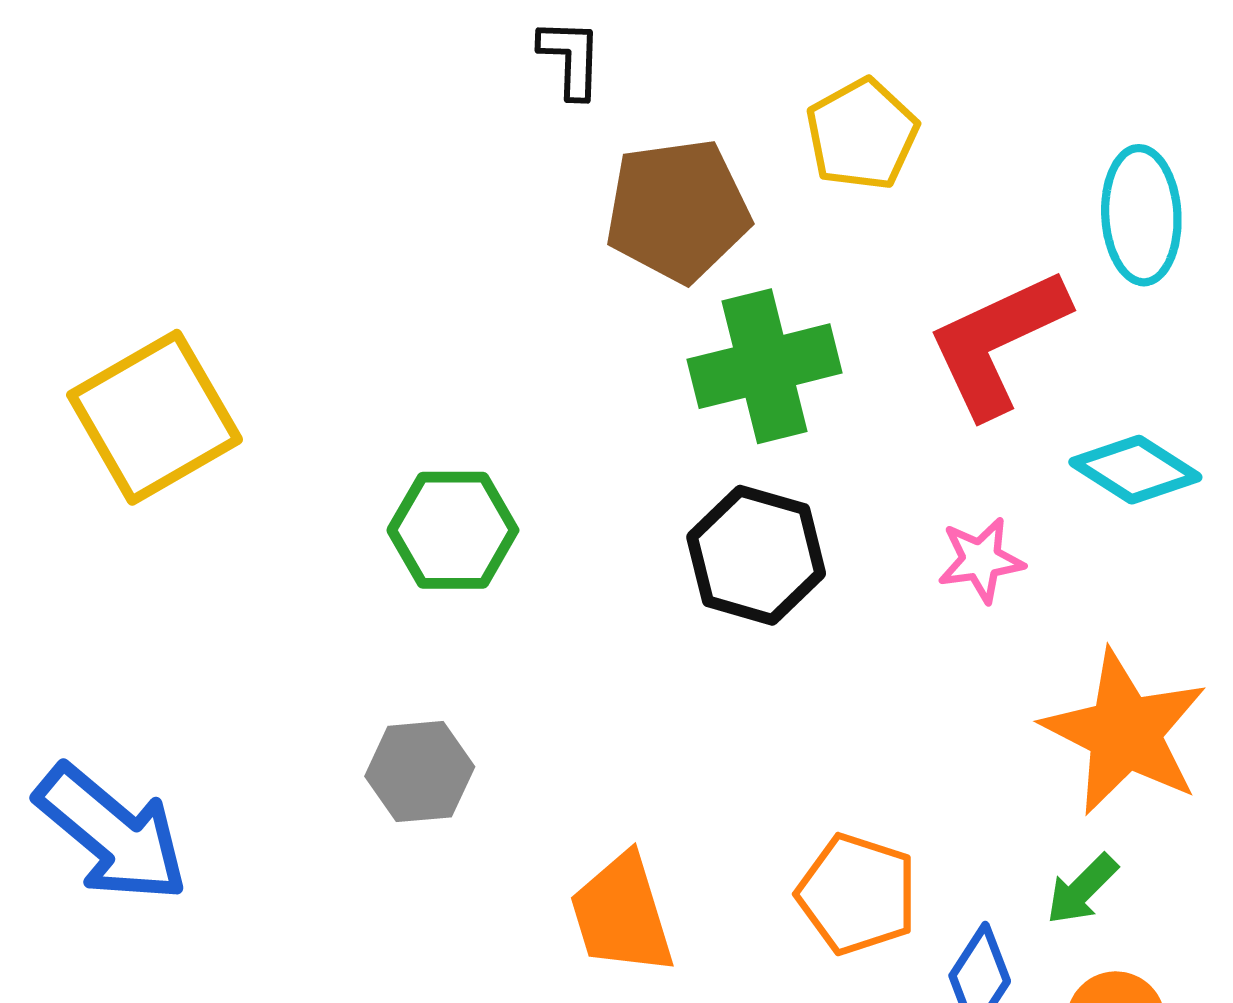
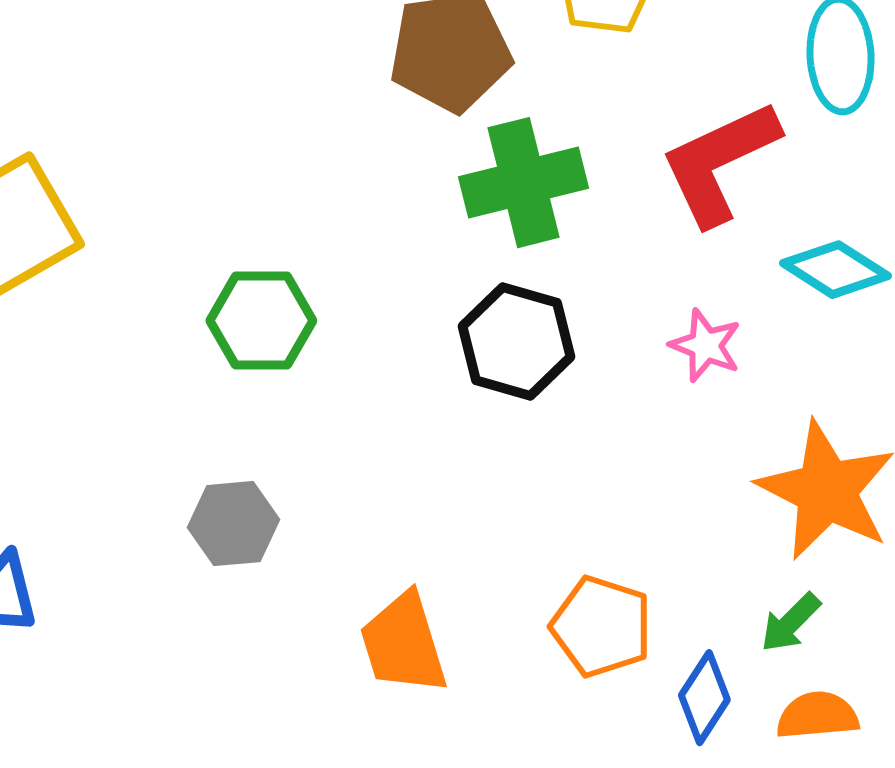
pink star: (981, 560) -> (705, 346), turned 30

